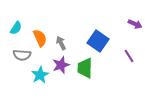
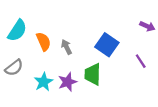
cyan semicircle: (16, 28) -> (17, 31), size x1.5
gray semicircle: (22, 55) -> (14, 68), moved, turned -42
purple star: (61, 65) -> (68, 82), moved

